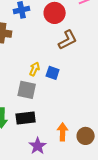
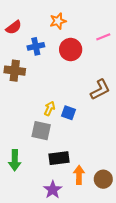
brown L-shape: (68, 40) -> (100, 90), moved
black rectangle: (26, 118) -> (59, 158), moved

